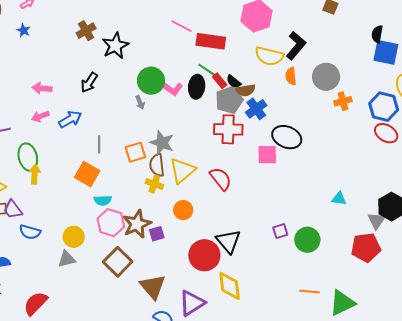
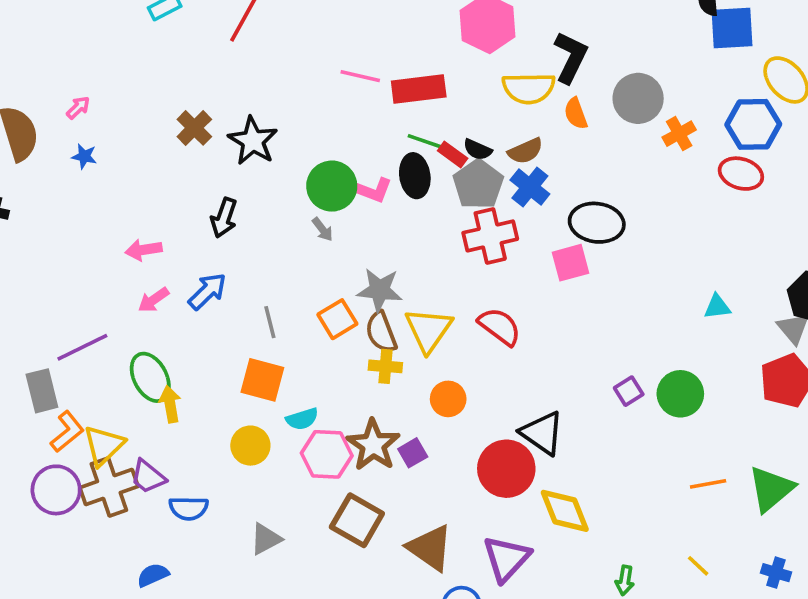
brown semicircle: (246, 90) -> (525, 151), moved
red ellipse: (386, 133) -> (741, 174), moved
yellow circle: (74, 237) -> (250, 446), moved

